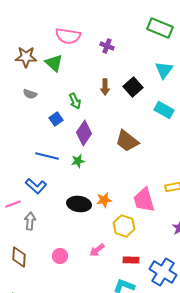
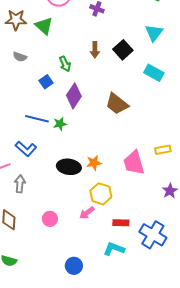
green star: (78, 161) -> (60, 124), moved
yellow hexagon: (124, 226) -> (101, 194), moved

